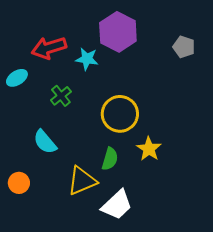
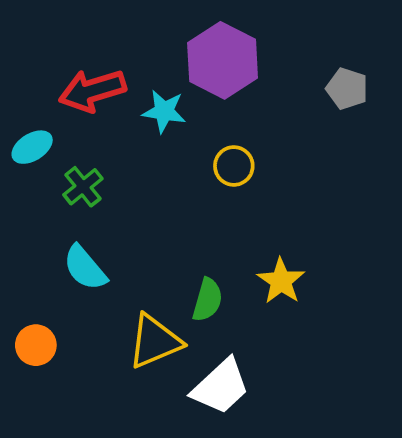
green cross: (61, 96) -> (83, 187), moved
yellow circle: (120, 114) -> (234, 166), moved, size x0.6

